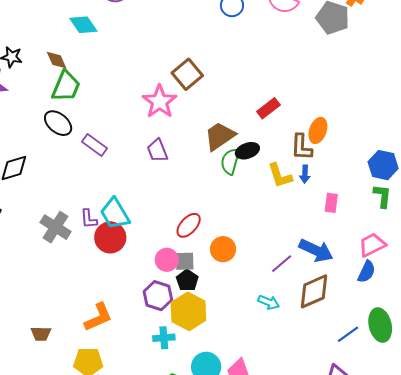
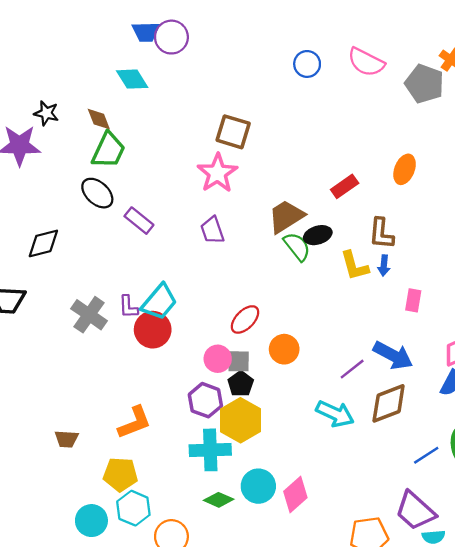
brown square: (187, 74) -> (233, 132), moved, turned -36
orange ellipse: (318, 130) -> (405, 169), moved
green semicircle: (230, 161) -> (297, 247), turned 124
cyan trapezoid: (115, 214) -> (159, 302), turned -112
cyan arrow: (269, 302) -> (335, 414), size x1.5
cyan cross: (164, 338) -> (210, 450), size x1.6

